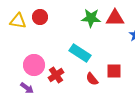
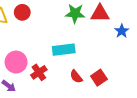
cyan rectangle: (80, 53) -> (64, 50), turned -40
red square: (114, 71) -> (99, 78), moved, turned -35

